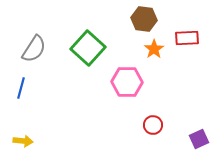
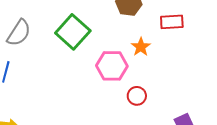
orange star: (154, 49) -> (141, 47), moved
red circle: (153, 125) -> (137, 96), moved

